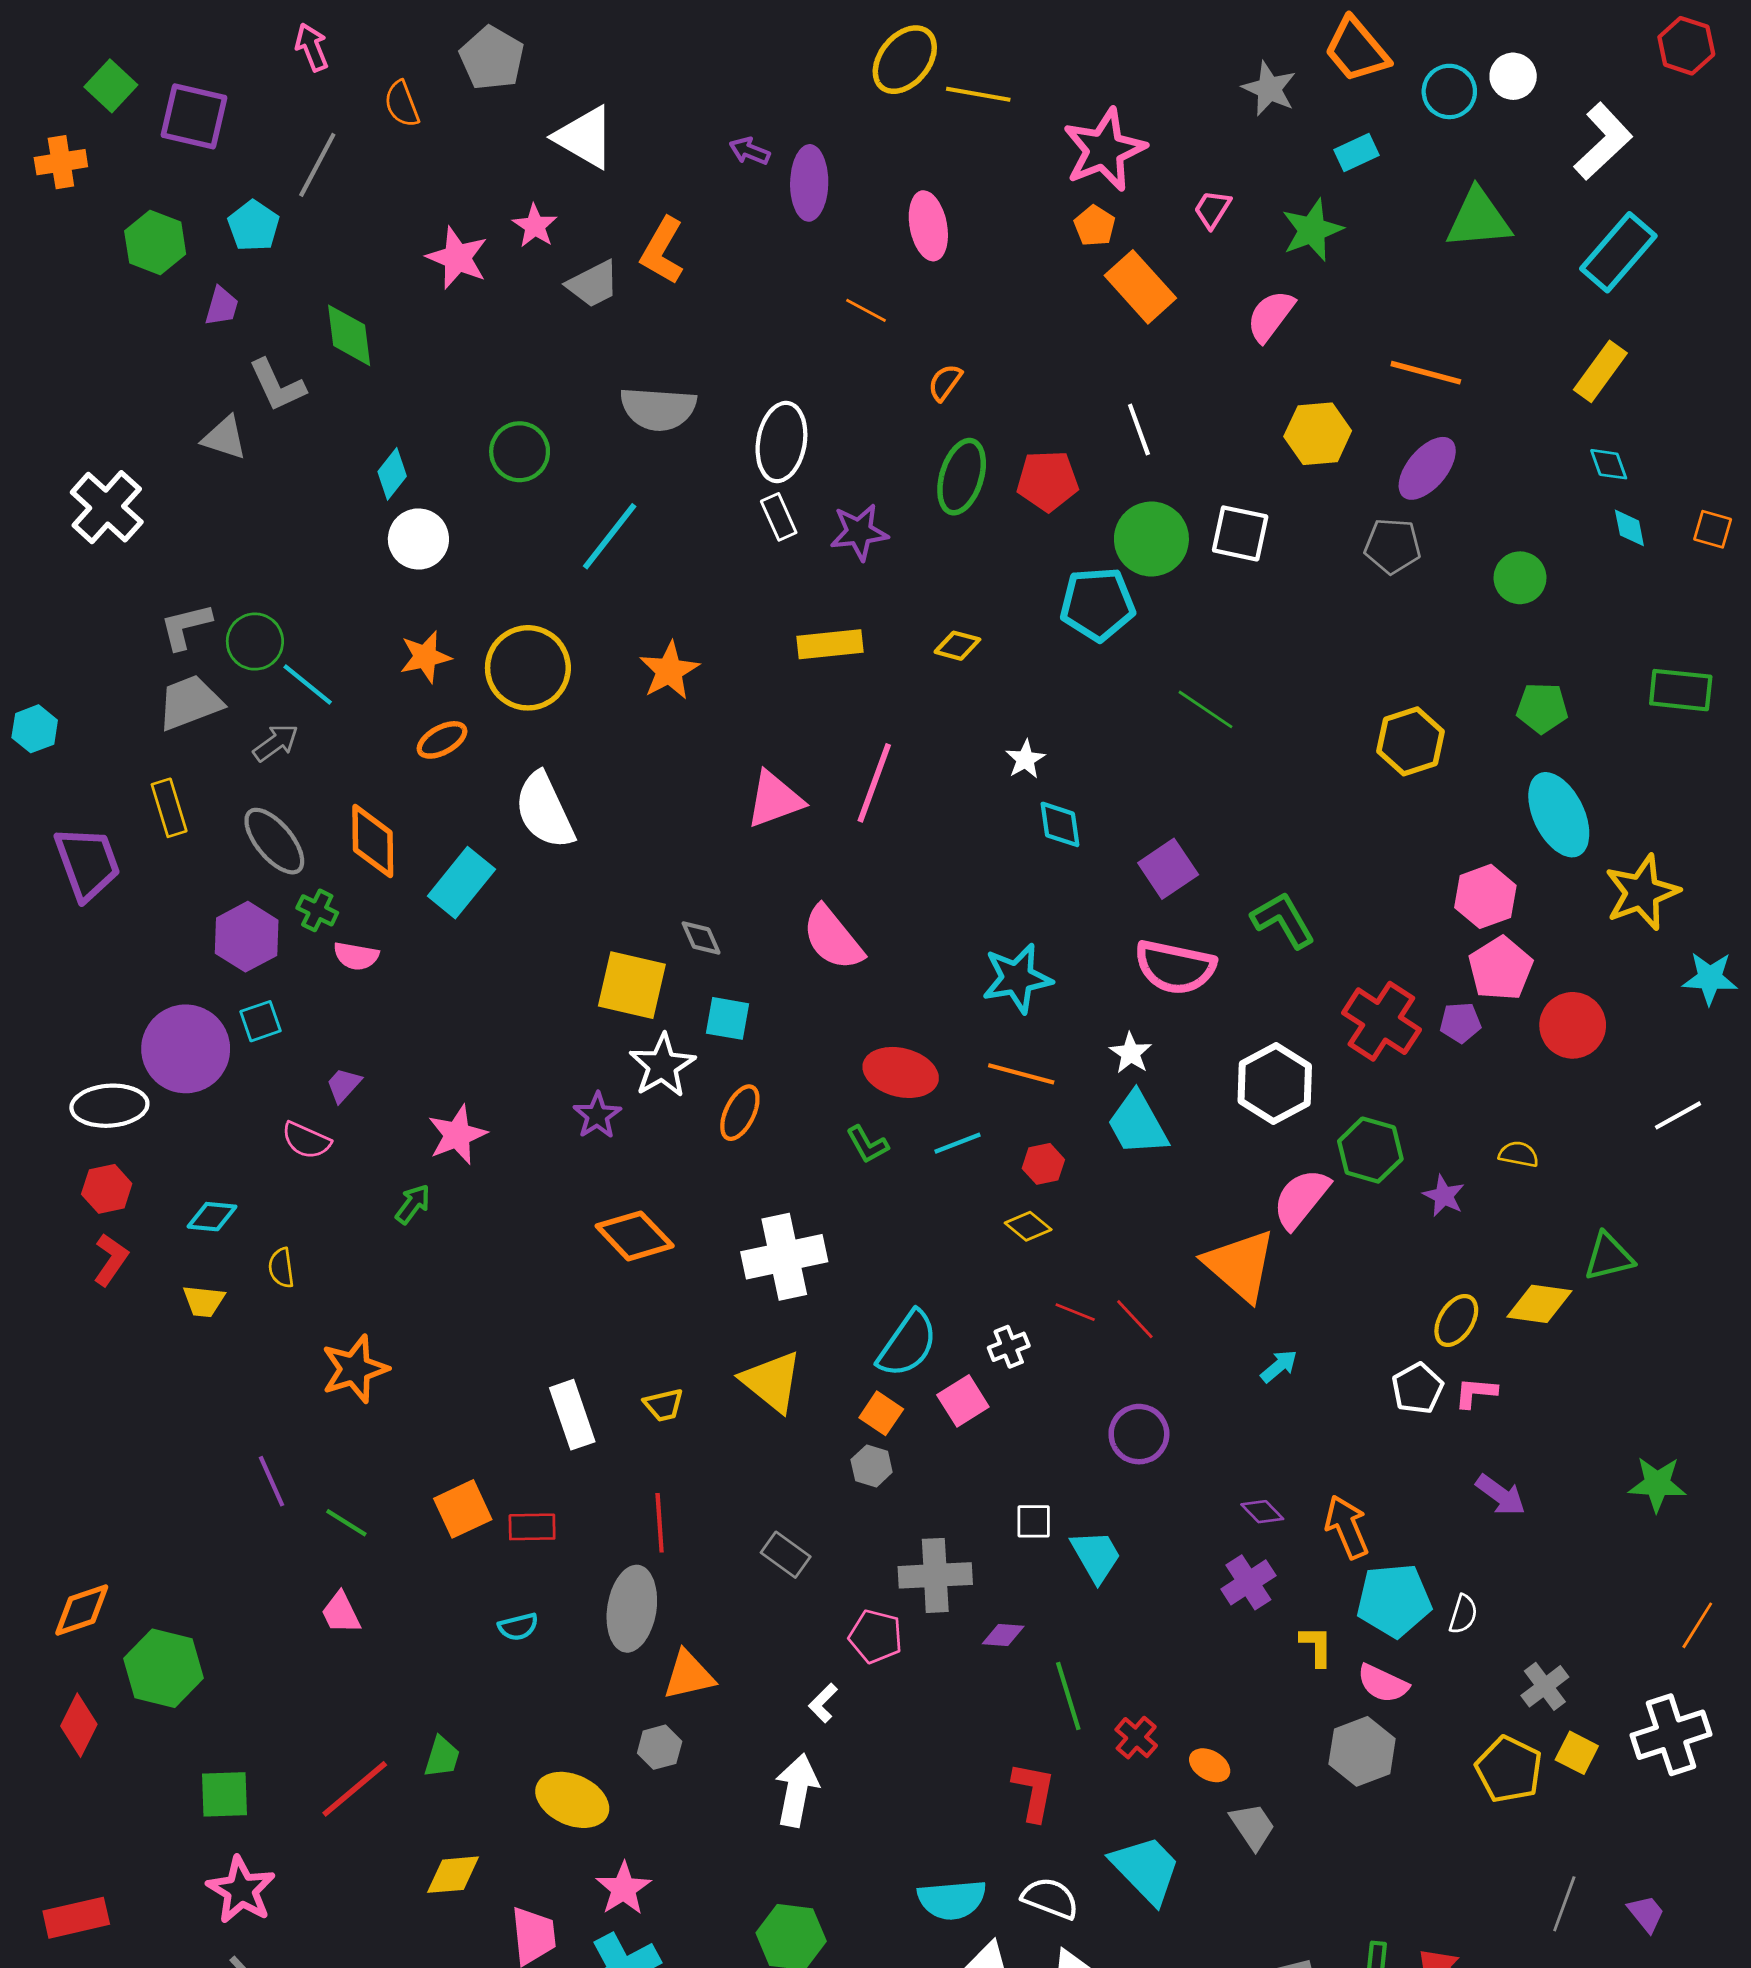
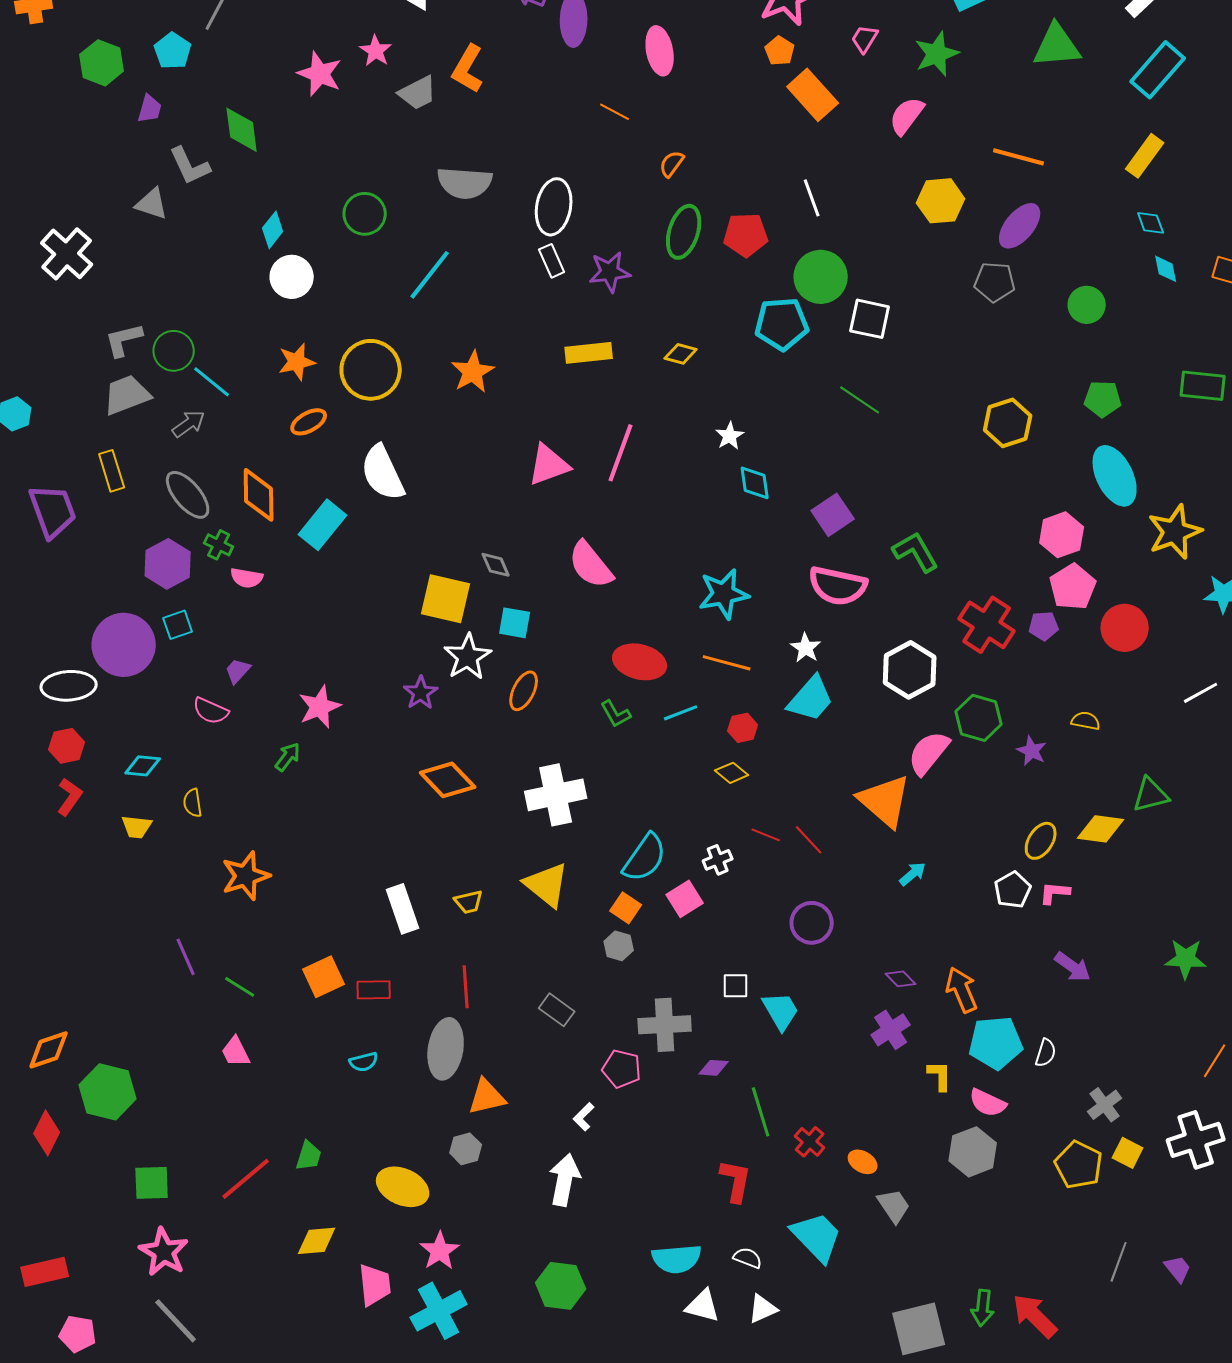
white square: (1240, 533) -> (870, 319), moved
cyan trapezoid: (1138, 1124) -> (811, 699), turned -110
white semicircle: (1050, 1898) -> (748, 1258), size x0.7

